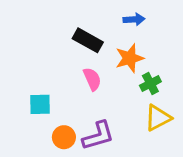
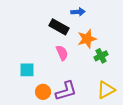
blue arrow: (134, 19) -> (78, 12), moved
yellow triangle: (158, 118) -> (106, 90), moved

